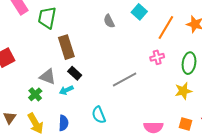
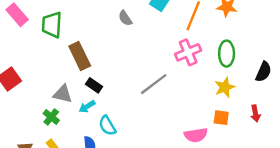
pink cross: (157, 57) -> (188, 52), size x1.5
cyan semicircle: (99, 115) -> (107, 126), moved
orange square: (186, 124) -> (221, 118), moved

